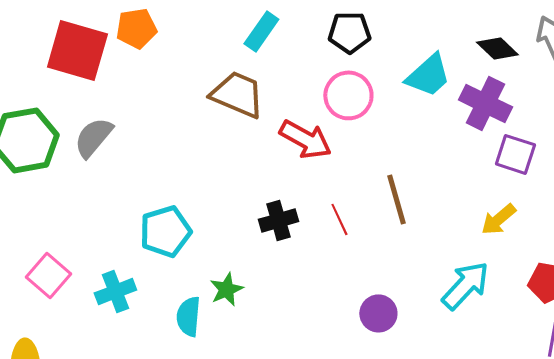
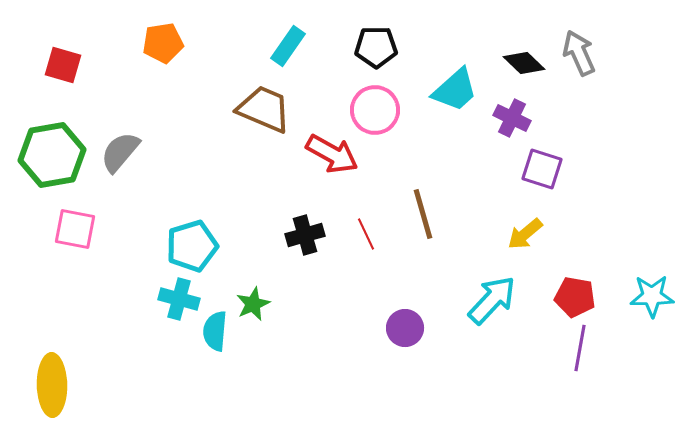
red square: (77, 50) -> (63, 65), moved, size x0.6
purple cross: (485, 103) -> (512, 118), size x0.7
pink square: (48, 275) -> (75, 229), moved, turned -30
cyan cross: (115, 291) -> (179, 299), moved, turned 36

